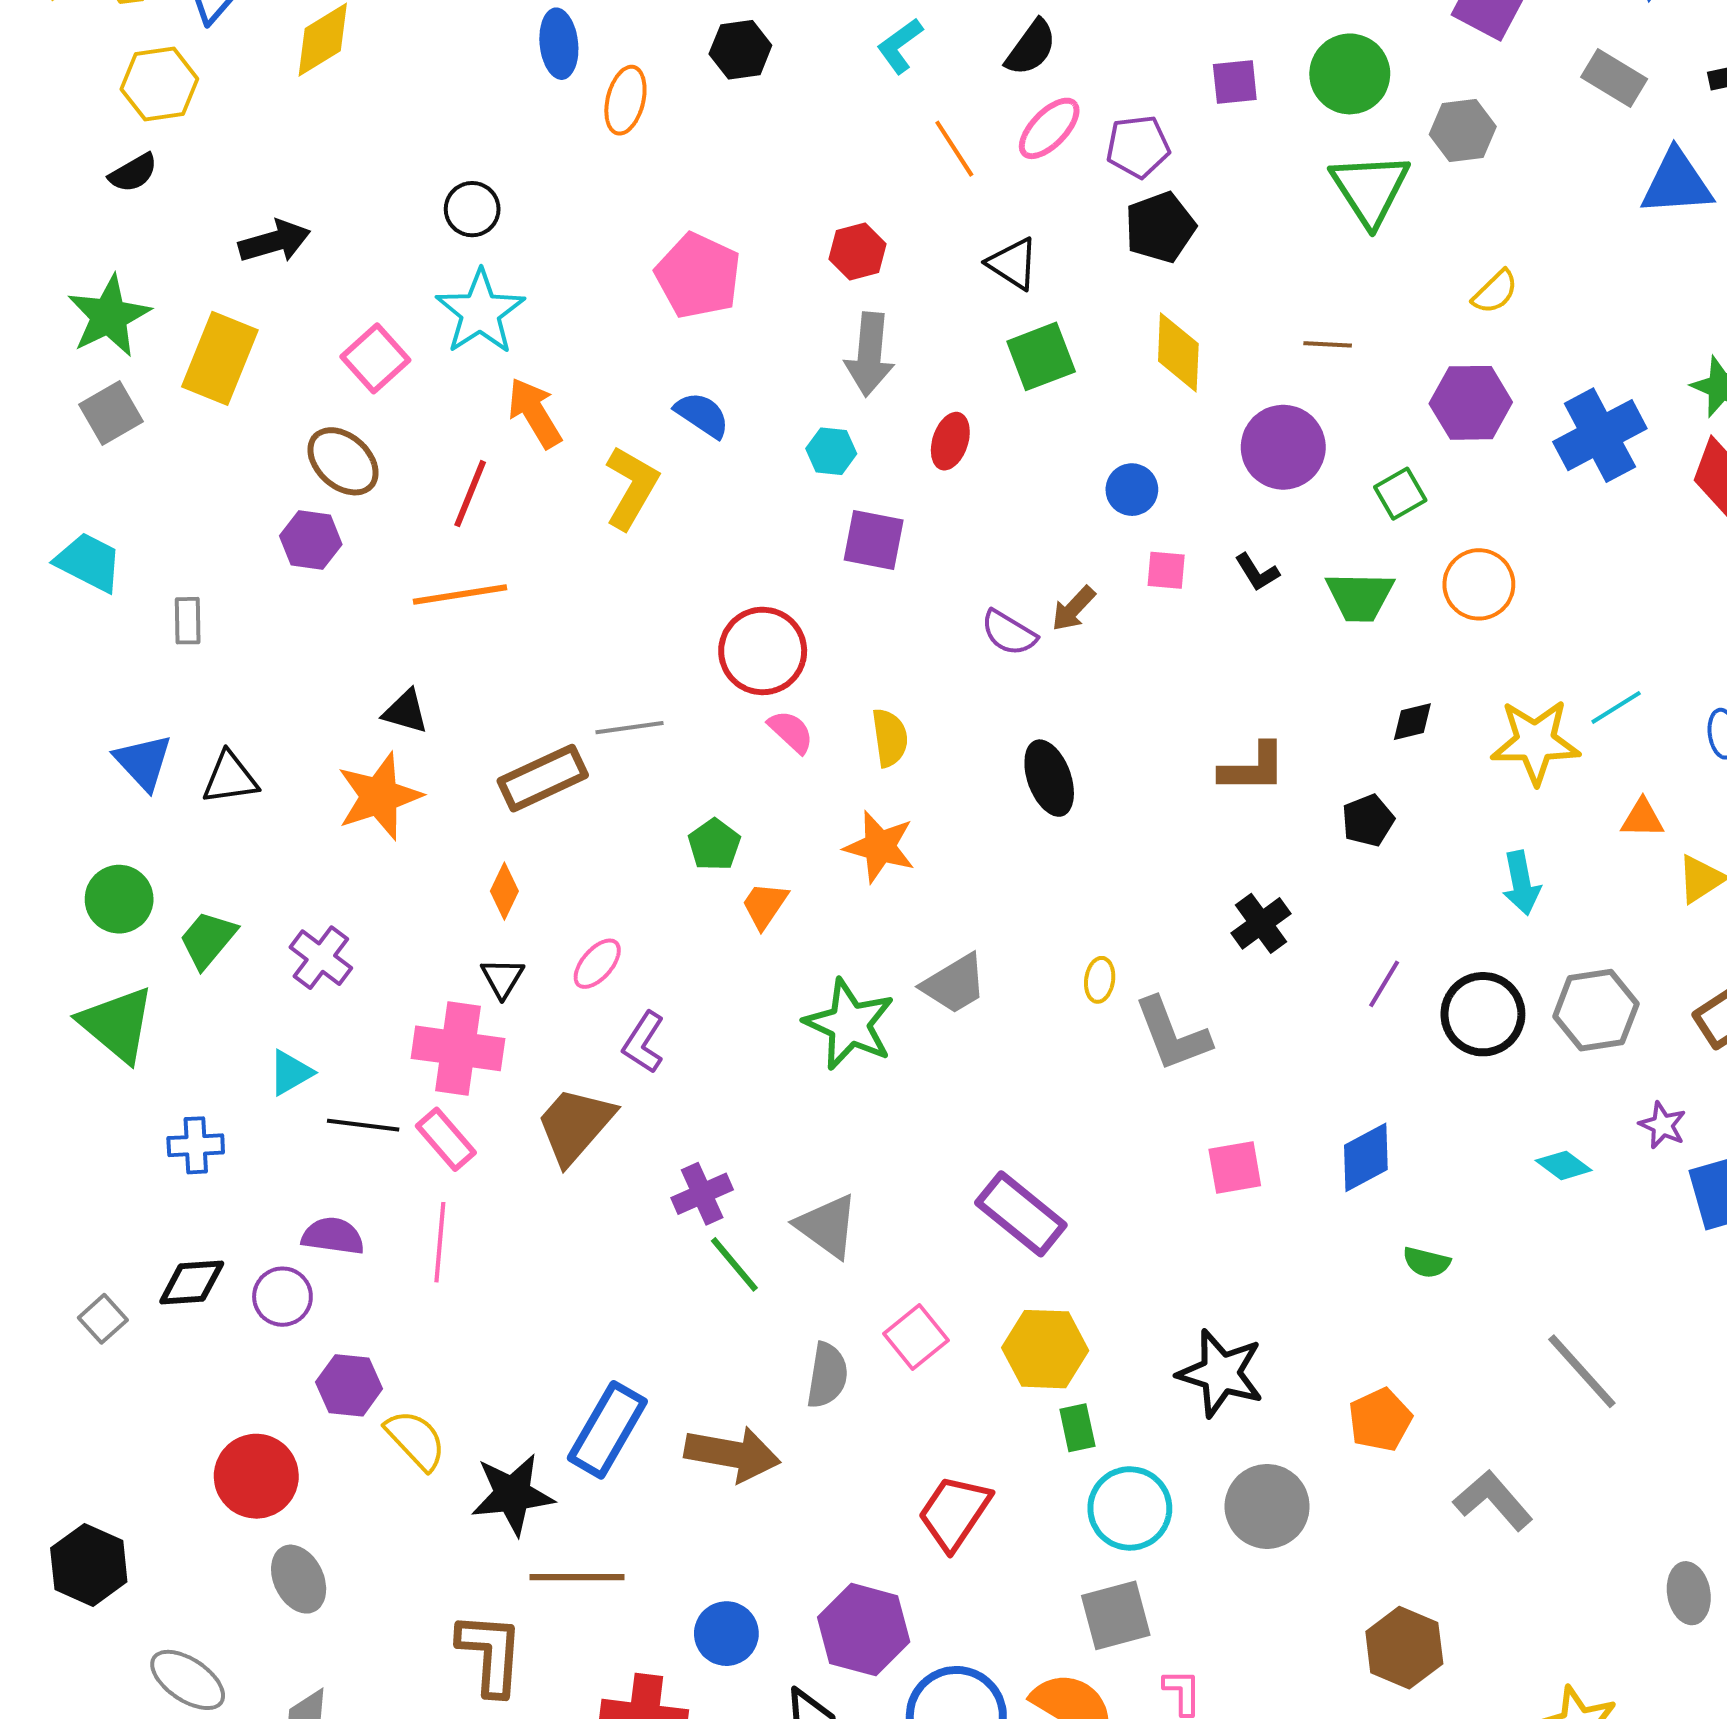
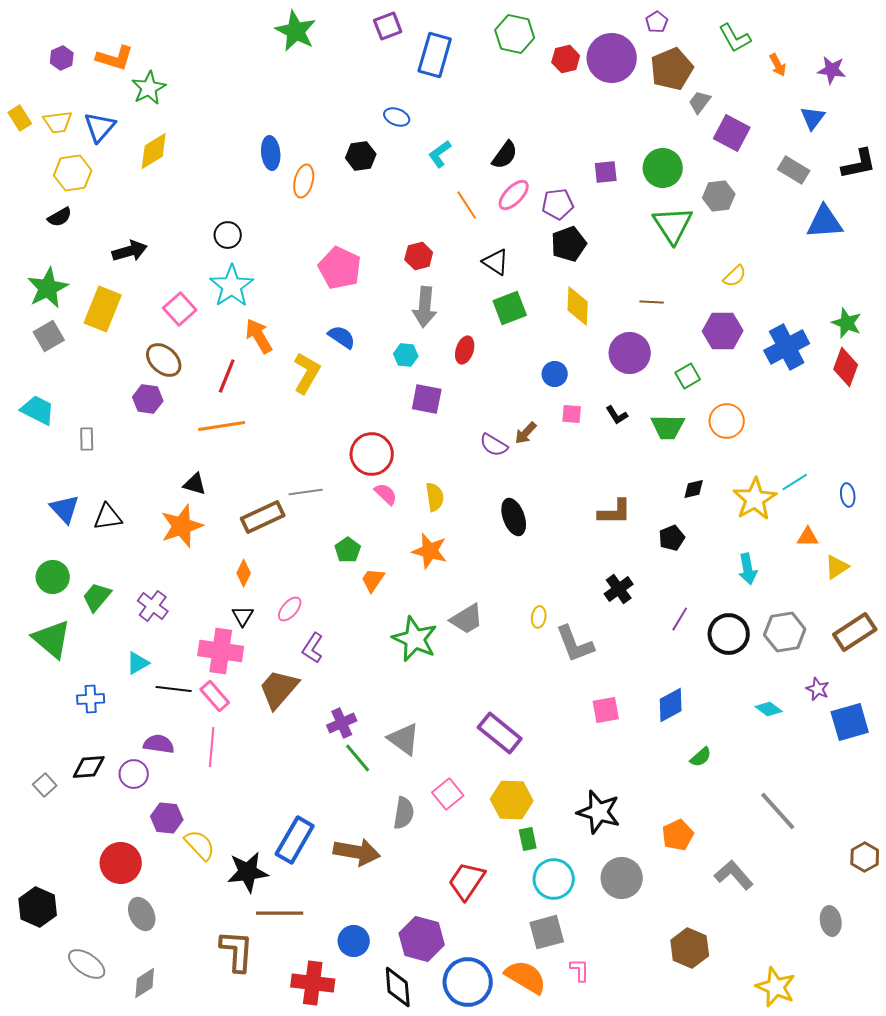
yellow star: (1535, 742) -> (755, 499), turned -30
green semicircle: (1426, 1262) -> (701, 757), turned -55

